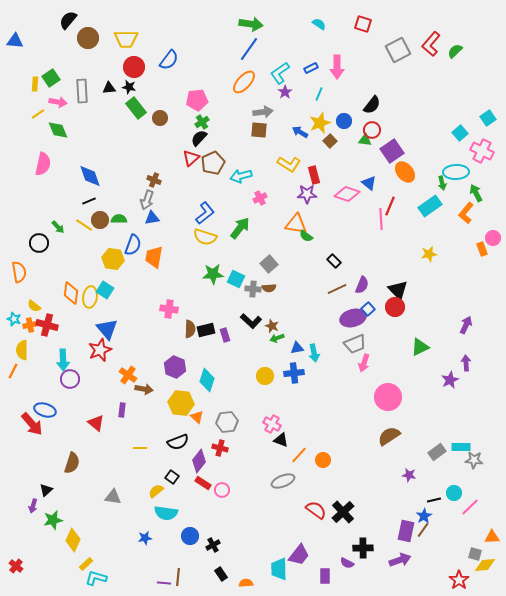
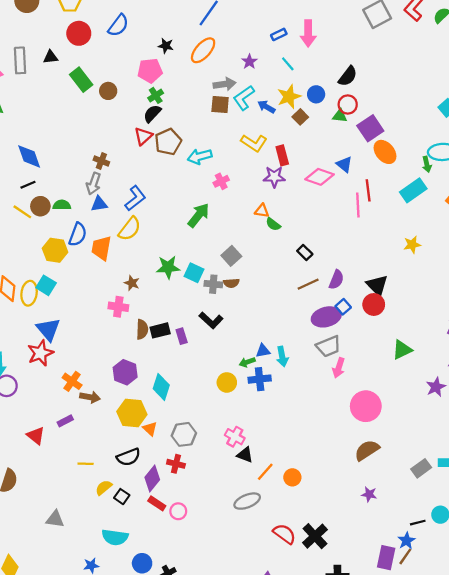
cyan L-shape: (280, 73) -> (244, 98), moved
black star: (129, 87) -> (166, 46), moved
cyan line: (319, 94) -> (288, 64), turned -64
red line: (390, 206) -> (368, 190), turned -30
blue L-shape: (205, 213) -> (135, 198), moved
orange triangle: (296, 224) -> (262, 211), size x0.6
yellow semicircle: (205, 237) -> (130, 229), moved, turned -70
brown star: (272, 326) -> (132, 283), moved
green arrow: (277, 338) -> (247, 362), moved
purple rectangle: (122, 410) -> (65, 421), turned 56
purple star: (409, 475) -> (369, 494), moved
yellow semicircle: (156, 491) -> (104, 488), moved

